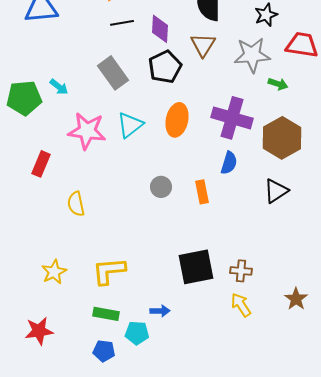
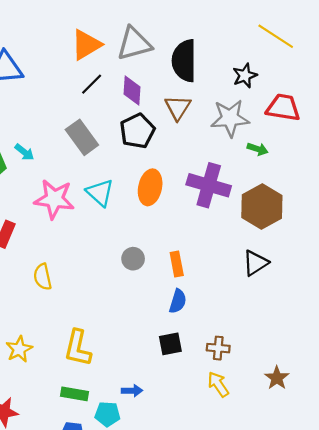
black line: (122, 23) -> (92, 84), turned -35
cyan triangle: (130, 125) -> (100, 193), turned -40
blue semicircle: (229, 163) -> (178, 301), moved
black square: (196, 267) -> (170, 344), size x0.6
yellow L-shape: (109, 271) -> (78, 348), turned -72

